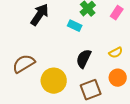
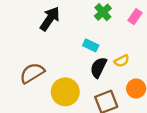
cyan rectangle: (75, 26) -> (91, 45), moved
yellow semicircle: (116, 53) -> (122, 61), moved

